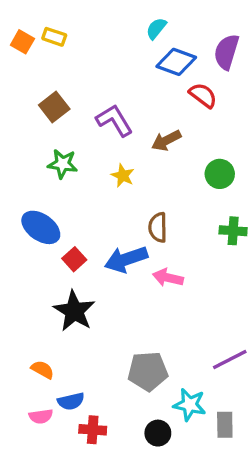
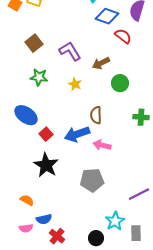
green circle: (220, 174) -> (120, 83), moved
gray pentagon: (148, 371) -> (92, 180), moved
cyan star: (190, 405) -> (115, 221), turned 30
red cross: (93, 430) -> (57, 236), turned 35

